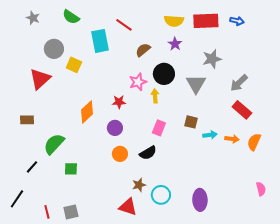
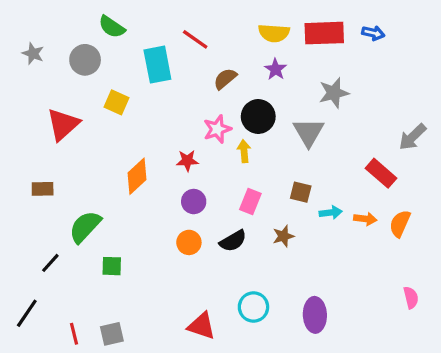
gray star: (33, 18) -> (33, 54), moved
gray circle: (54, 49) -> (85, 60), moved
gray arrow: (239, 83) -> (412, 137), moved
purple circle: (115, 128) -> (194, 202), moved
brown star: (139, 185) -> (283, 236), moved

